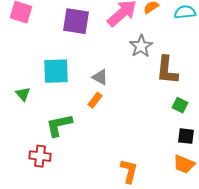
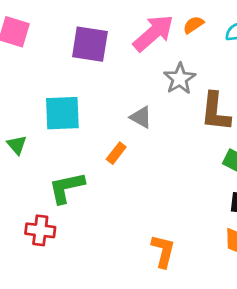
gray triangle: (100, 77) -> (141, 117), moved

